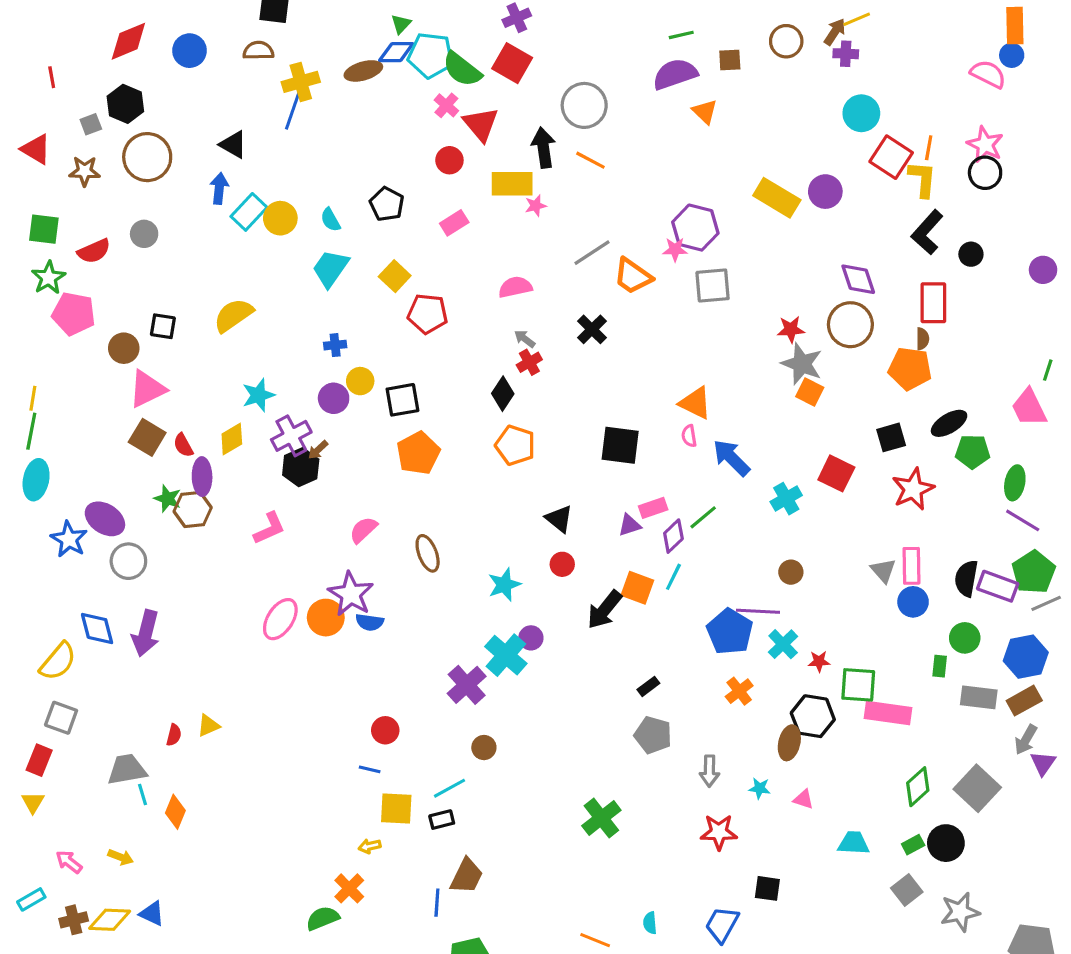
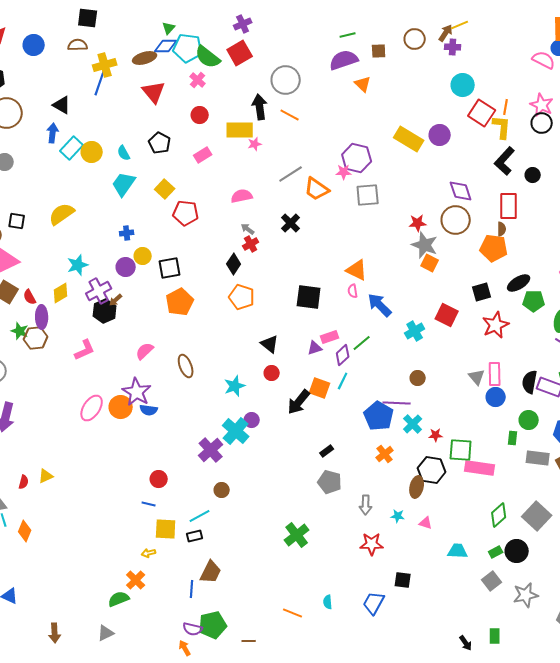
red square: (512, 63) -> (240, 53), turned 30
red triangle: (481, 124) -> (154, 92), moved

